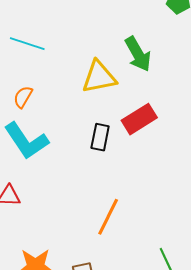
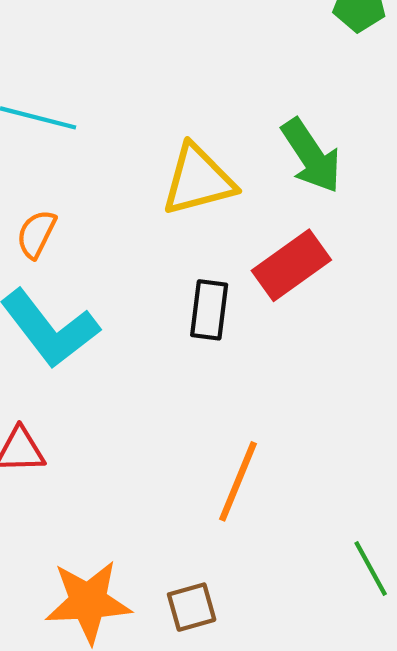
green arrow: (138, 54) -> (311, 156), moved

